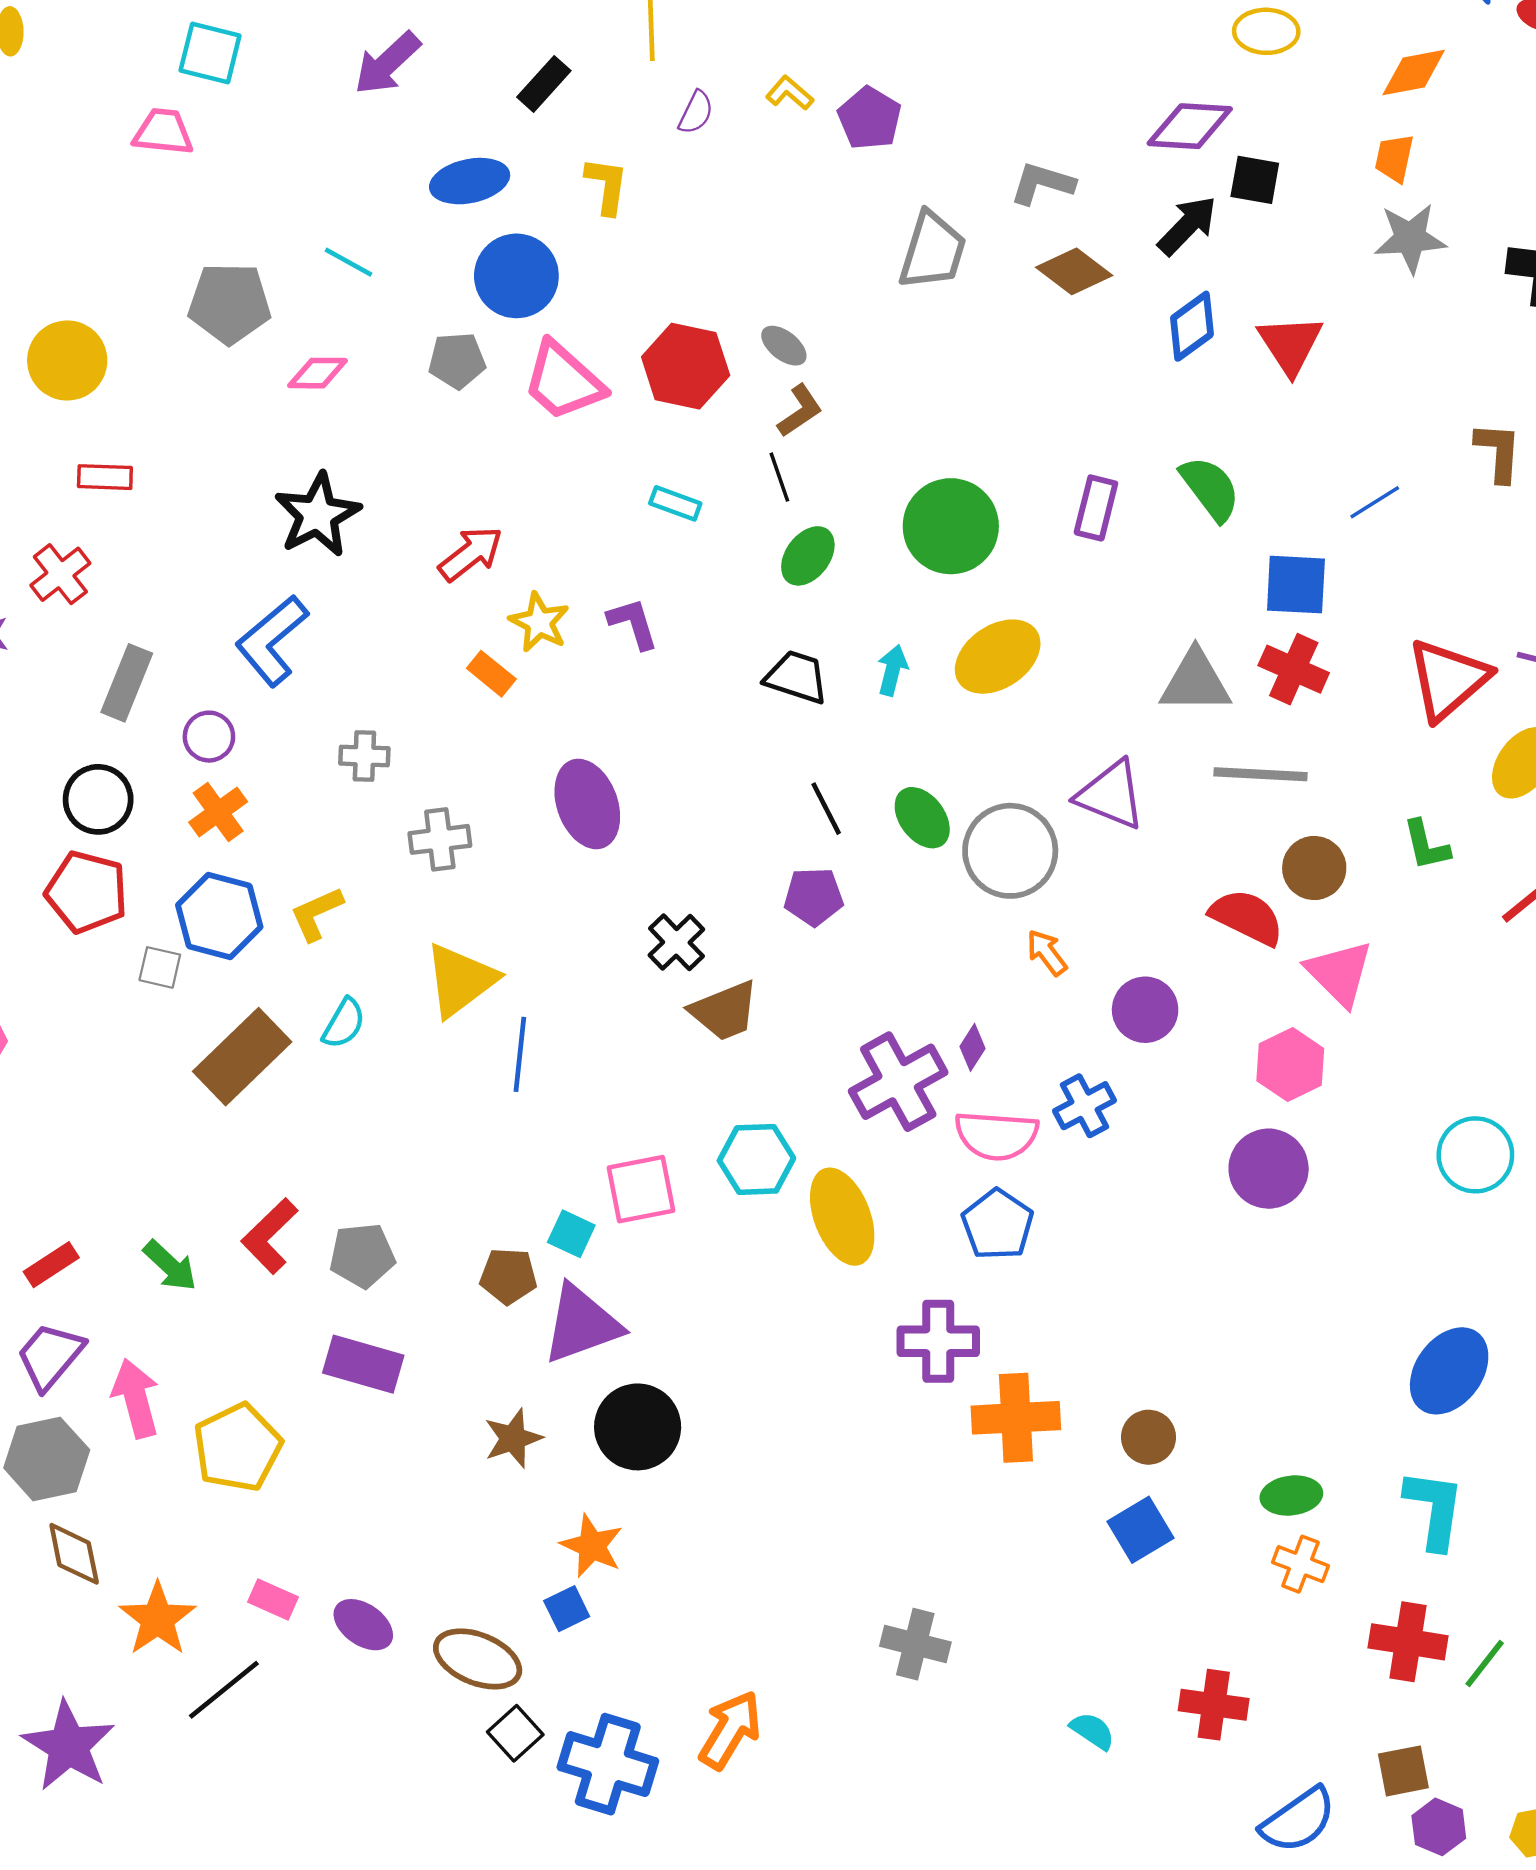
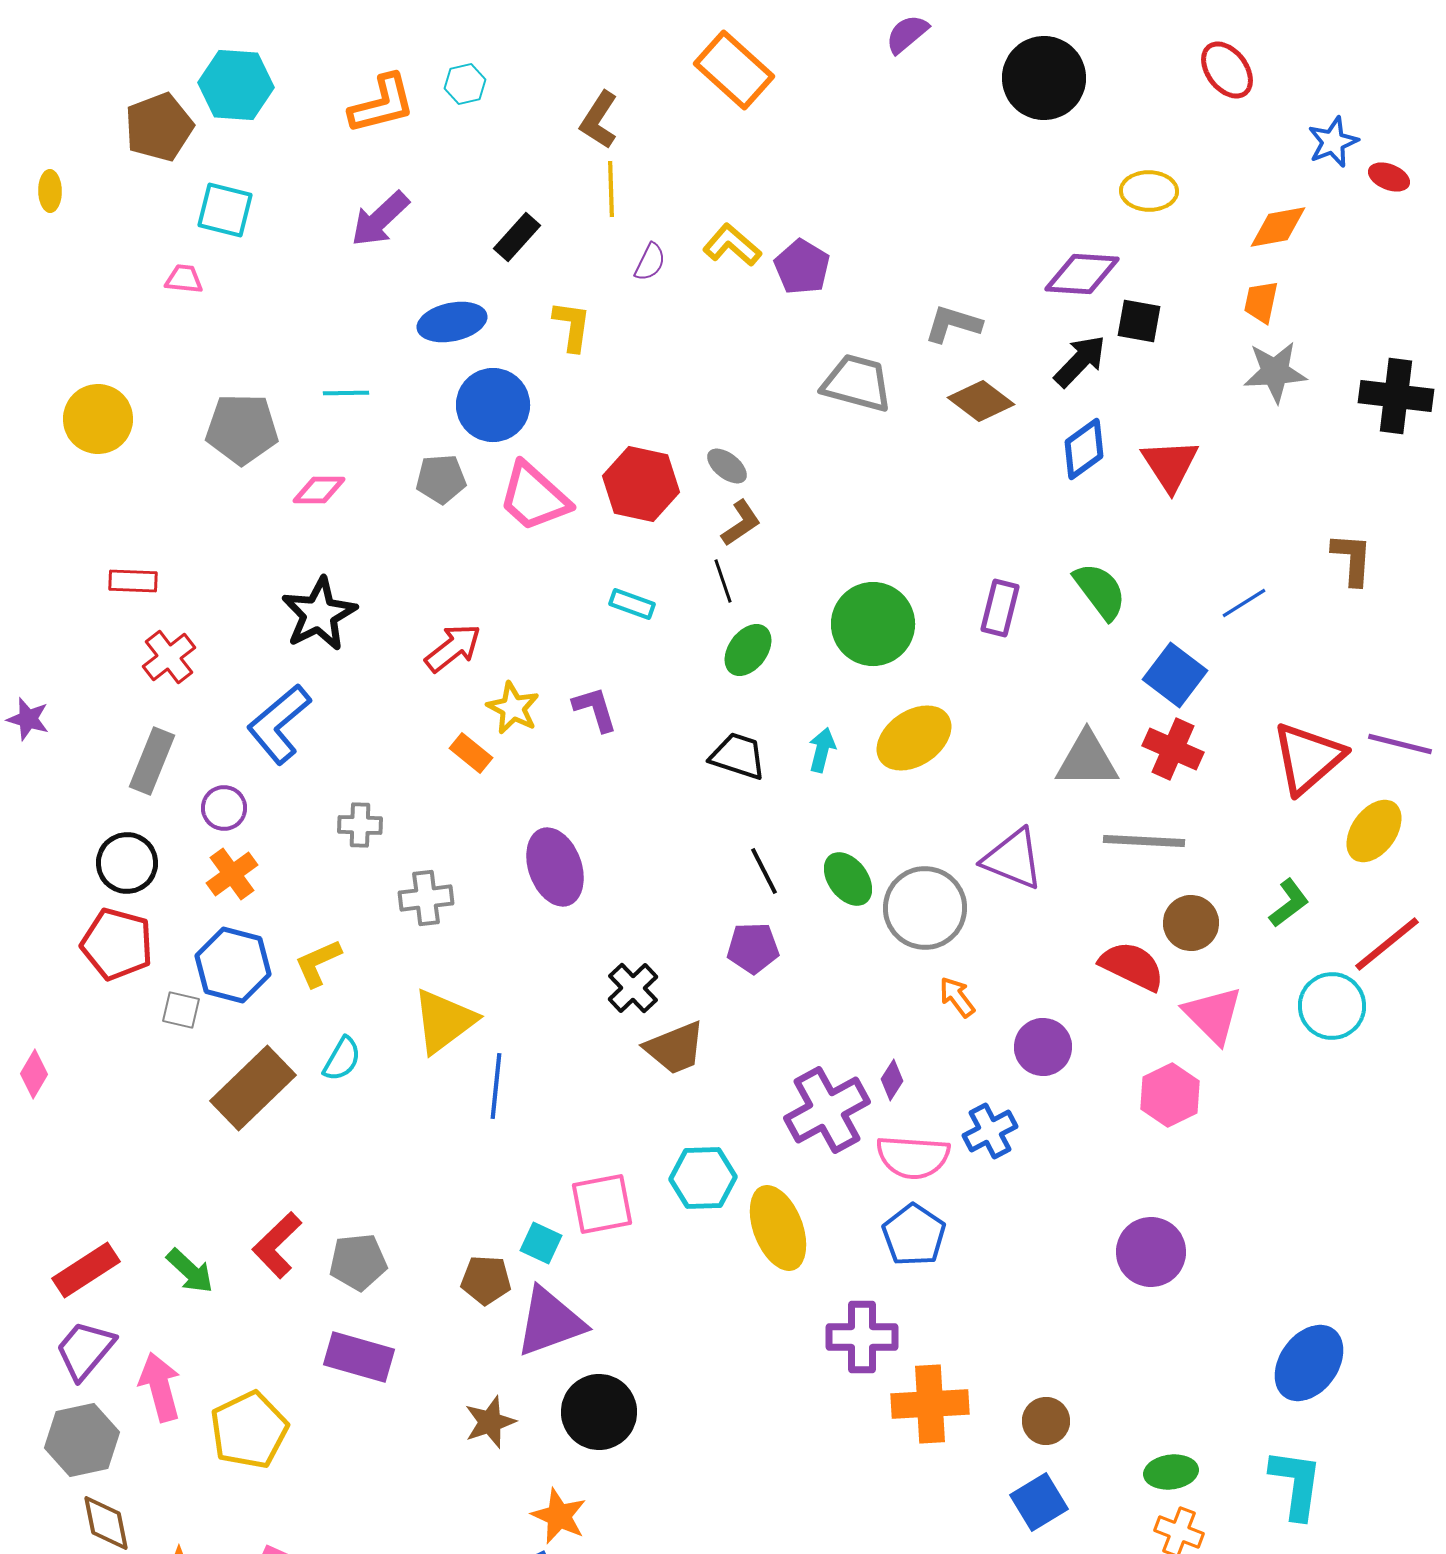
yellow L-shape: (790, 93) -> (732, 245), size x1.4
pink trapezoid: (163, 132) -> (184, 279), size x0.7
gray trapezoid: (932, 251) -> (857, 383), turned -92
cyan line: (348, 262) -> (346, 393), turned -30
yellow circle: (67, 360) -> (98, 419), moved
red cross: (60, 574) -> (169, 657), moved
blue square: (1296, 585) -> (1175, 675), turned 34
green L-shape: (1426, 845) -> (1289, 903), turned -114
cyan circle: (1475, 1155) -> (1332, 1006), moved
purple circle: (1269, 1169) -> (1151, 1252), moved
red rectangle: (51, 1265) -> (86, 1270), size x1.4

